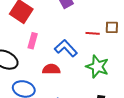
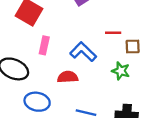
brown square: (112, 27) -> (133, 46), moved
green star: (97, 67) -> (121, 71), size x0.7

